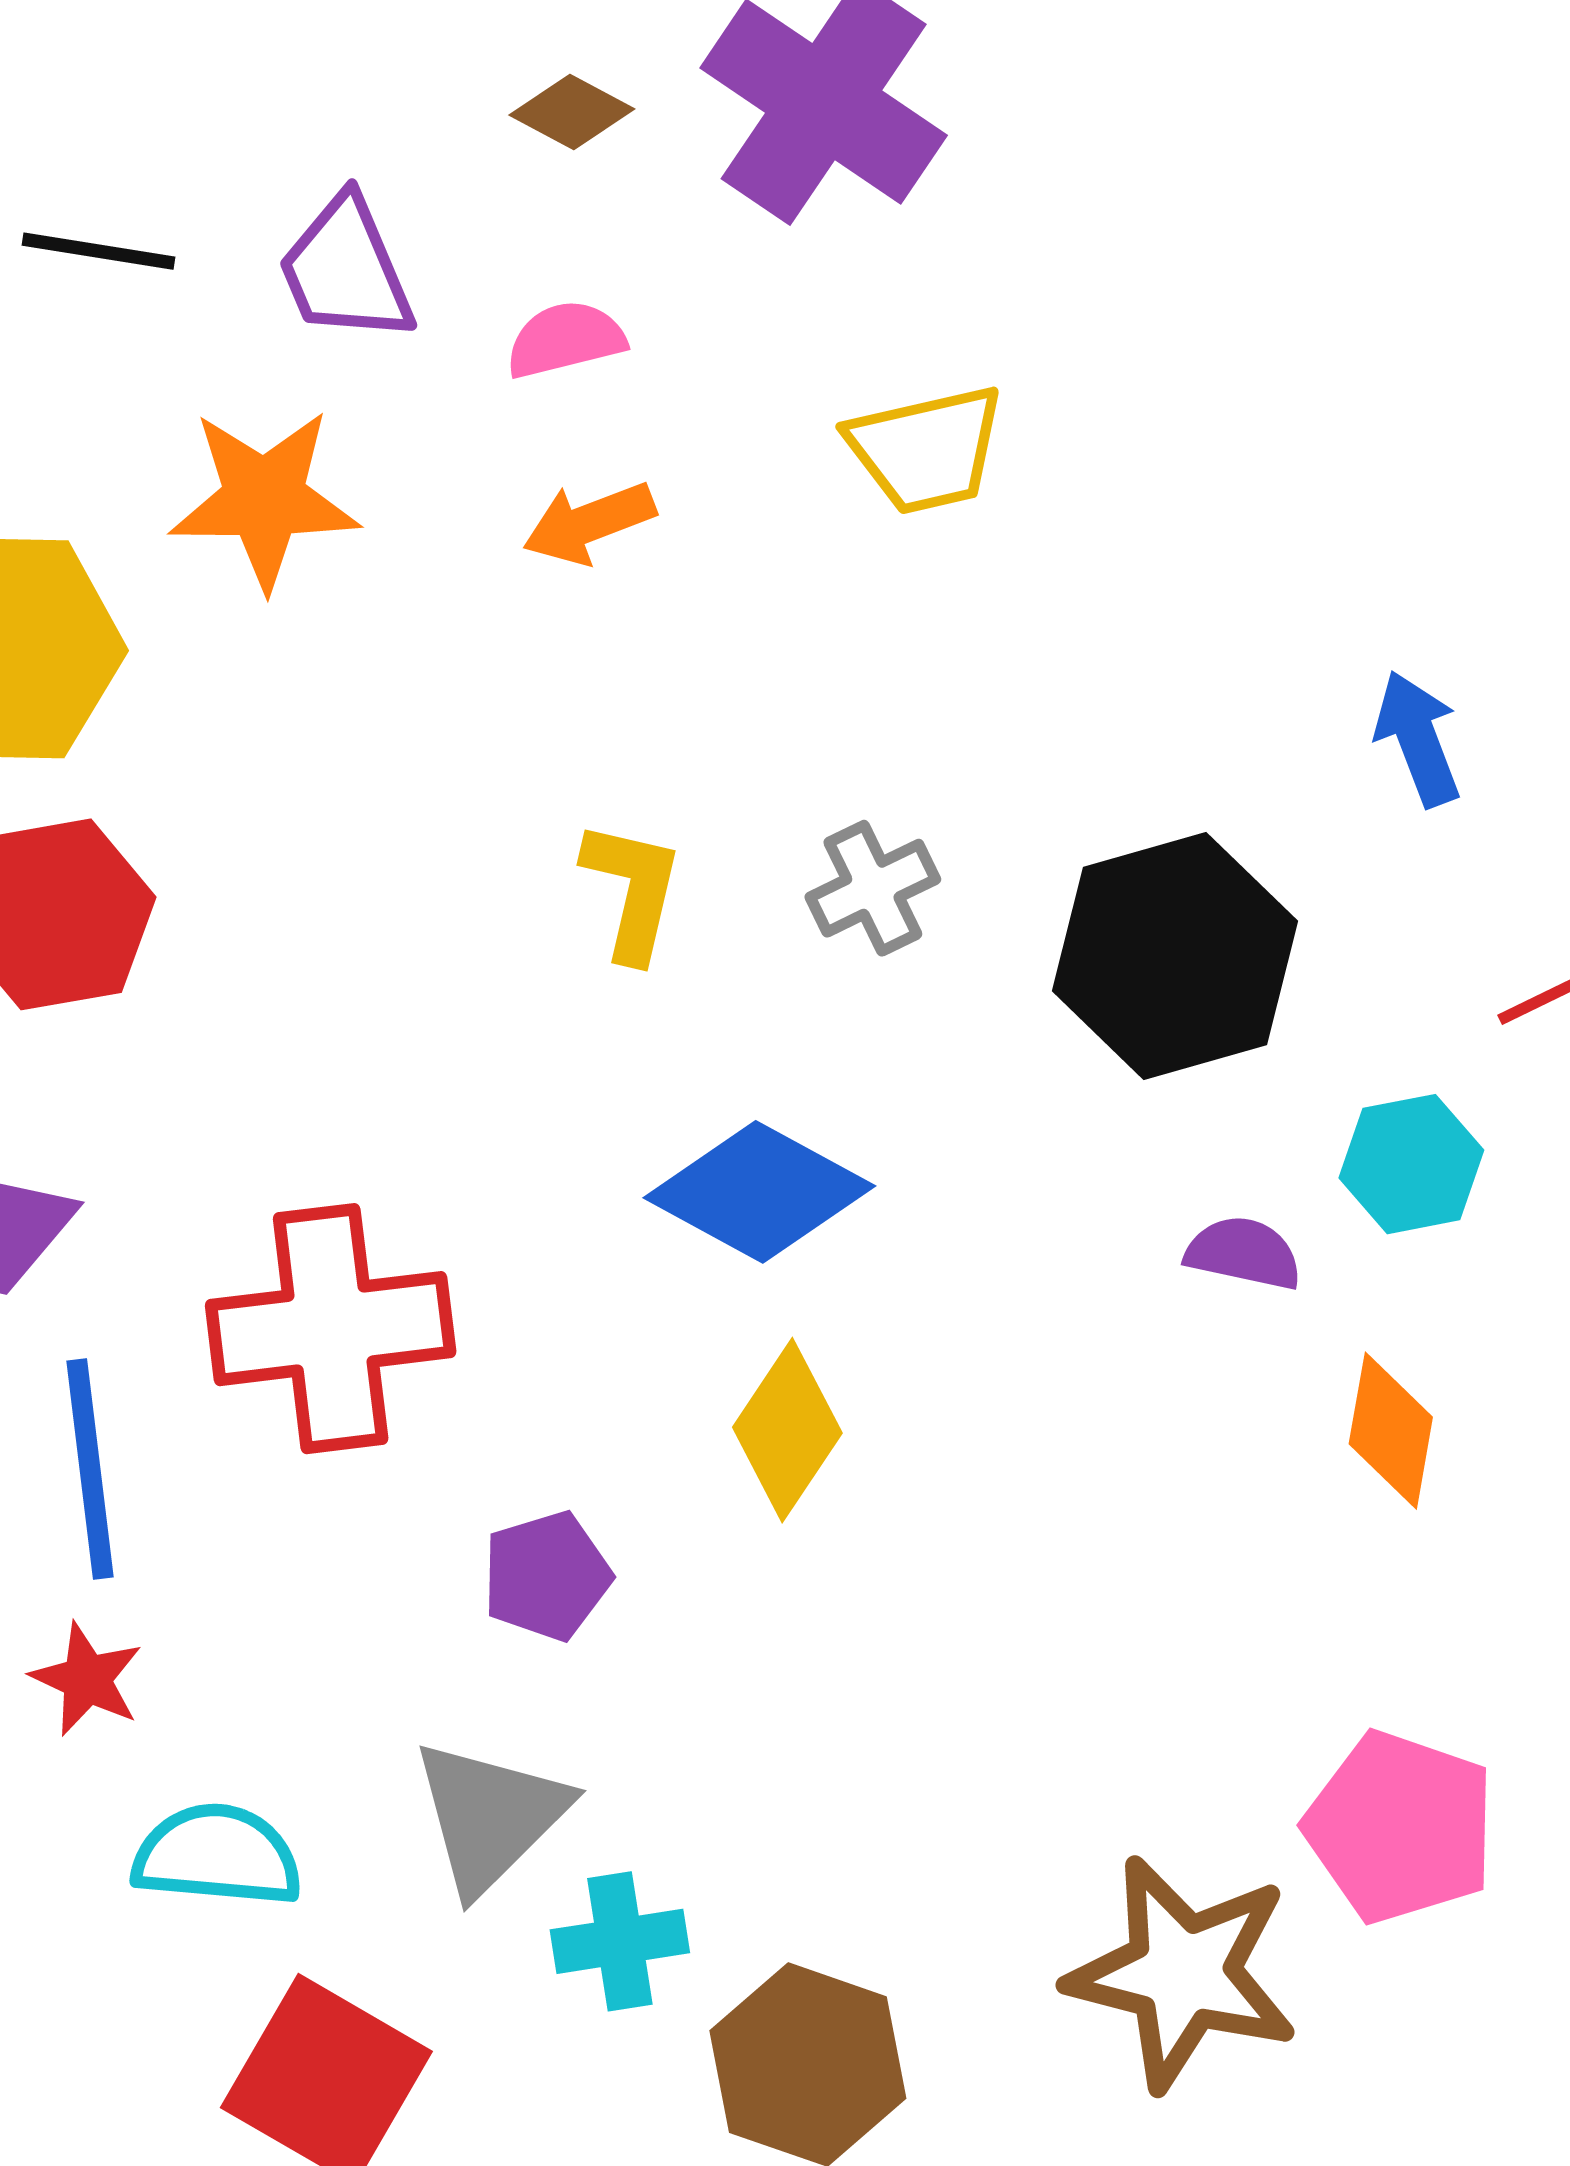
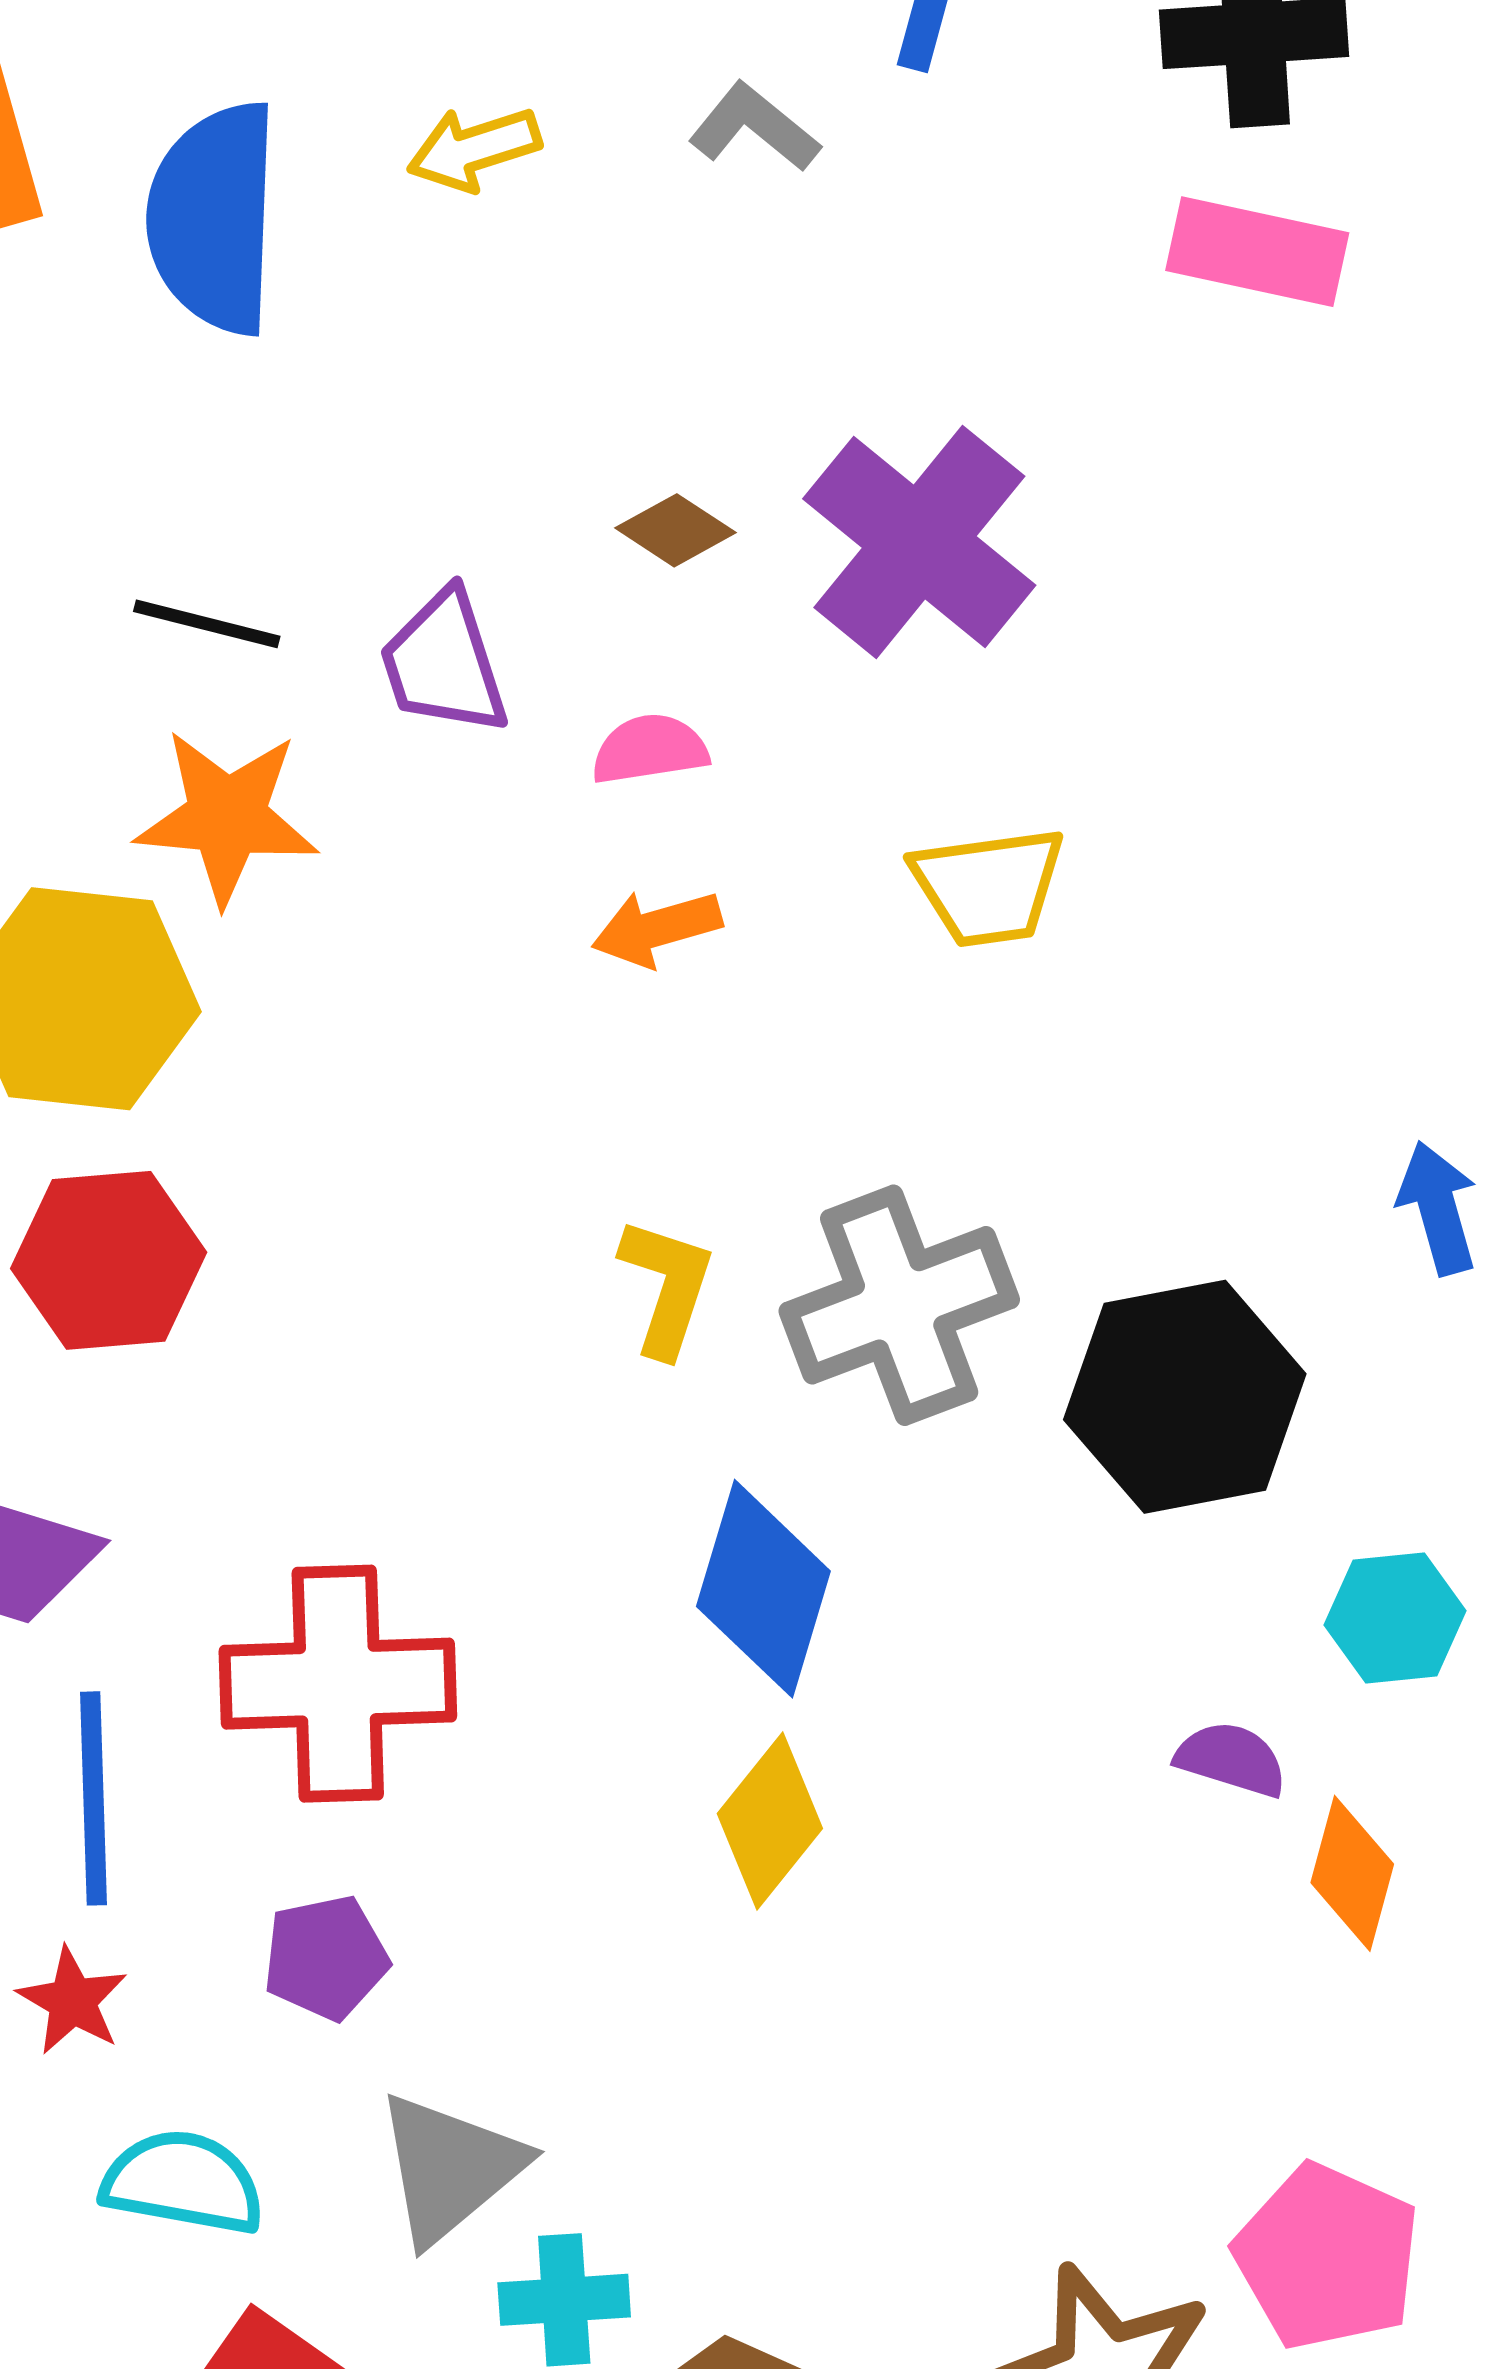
orange star: (264, 499) -> (227, 817), moved
gray cross: (873, 888) -> (899, 1305), size x1.8
blue diamond: (759, 1192) -> (763, 1589), turned 73
purple semicircle: (1244, 1253) -> (1231, 1759), moved
purple pentagon: (547, 1576) -> (326, 1958), moved

